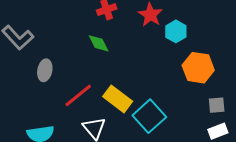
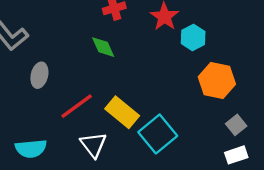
gray square: (217, 105) -> (236, 125), turned -36

